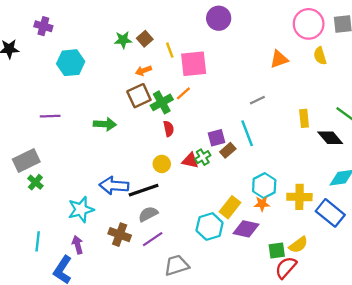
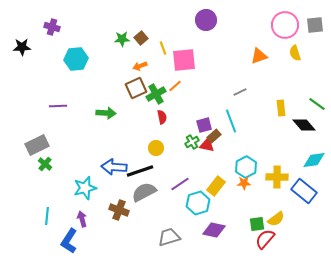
red triangle: (190, 161) -> (207, 145), moved
gray semicircle: (148, 214) -> (144, 192), size x1.4
purple diamond: (246, 229) -> (214, 230), moved
purple line: (153, 239) -> (180, 184), moved

